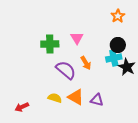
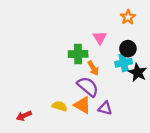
pink triangle: (77, 38) -> (100, 38), moved
green cross: (50, 44) -> (78, 54), moved
purple semicircle: (66, 70) -> (88, 87), moved

